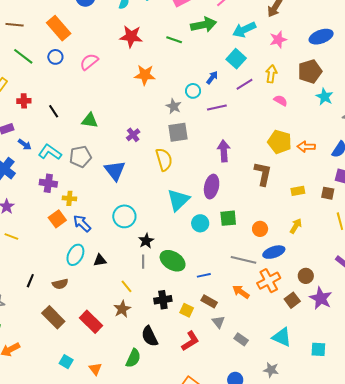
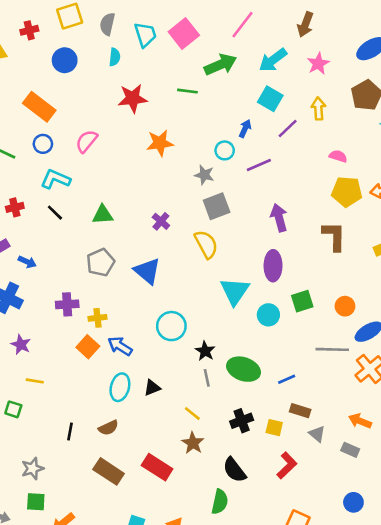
pink semicircle: (281, 100) -> (338, 156), moved
cyan L-shape: (50, 152) -> (55, 179), moved
orange arrow: (241, 292) -> (360, 421), moved

